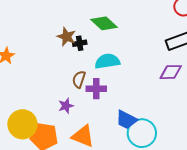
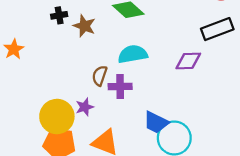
black cross: (80, 43) -> (59, 15), moved
purple diamond: (171, 72) -> (188, 61), moved
yellow circle: (22, 124) -> (57, 116), moved

